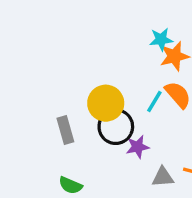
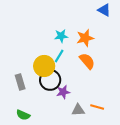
cyan star: (161, 39) -> (61, 36), moved
cyan line: (154, 101) -> (59, 56), moved

